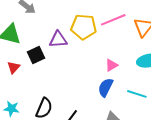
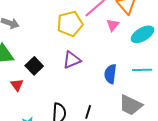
purple triangle: (58, 40) -> (72, 60), moved
pink triangle: (111, 65) -> (113, 25), moved

